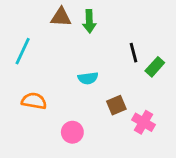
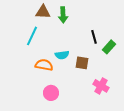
cyan line: (23, 51) -> (32, 36), moved
orange semicircle: (34, 101) -> (44, 65), moved
brown square: (116, 105) -> (82, 63), moved, turned 32

